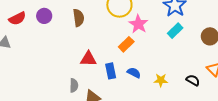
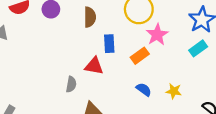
blue rectangle: (111, 71) -> (109, 44), moved
yellow star: (161, 80) -> (174, 91), moved
gray semicircle: (74, 85) -> (71, 84), moved

